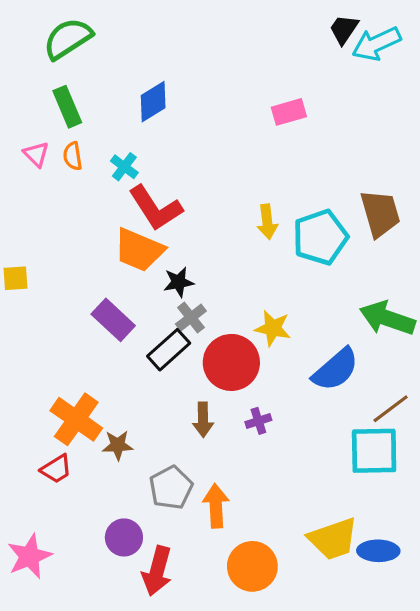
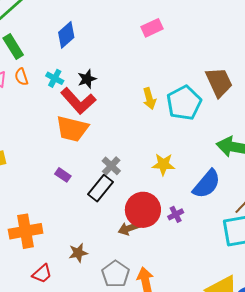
black star: (179, 282) -> (87, 79), moved
purple rectangle: (113, 320) -> (63, 175), size x0.6
red circle: (231, 362) -> (143, 210), moved
orange cross: (76, 419) -> (26, 231), moved, turned -36
brown arrow: (203, 420) -> (129, 228), turned 80
purple cross: (258, 421) -> (176, 214), moved

